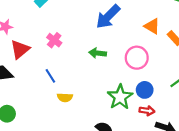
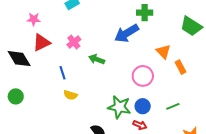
green arrow: (98, 53) -> (97, 59), moved
green star: (120, 97) -> (119, 107), turned 30

